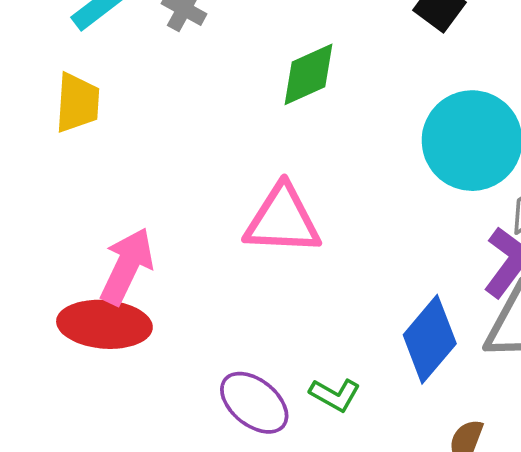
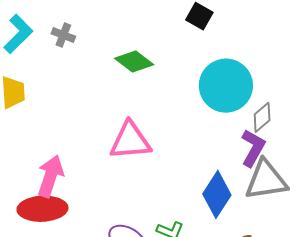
green diamond: (308, 74) -> (134, 61), turned 69

